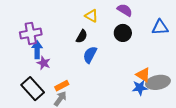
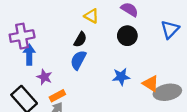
blue triangle: (160, 27) -> (170, 29), turned -42
blue semicircle: (90, 55) -> (78, 60), moved
purple star: (44, 63) -> (44, 77), moved
blue star: (140, 88) -> (121, 77), moved

